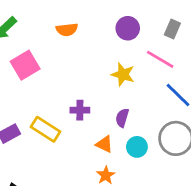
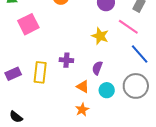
yellow rectangle: (46, 129) -> (40, 72), turned 60

